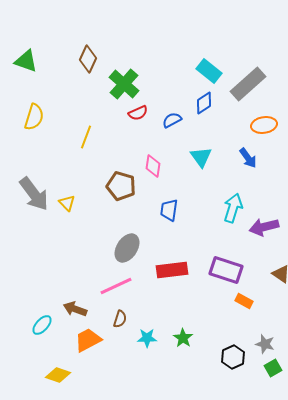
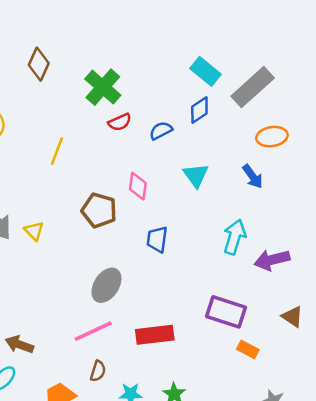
brown diamond: (88, 59) -> (39, 64), moved
red rectangle: (172, 270) -> (155, 335), moved
brown arrow: (75, 309) -> (19, 344), moved

